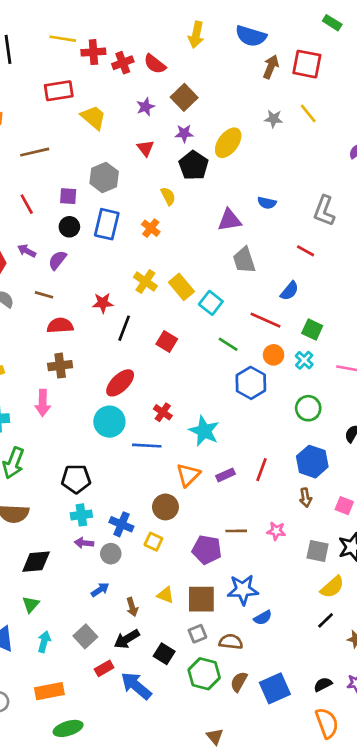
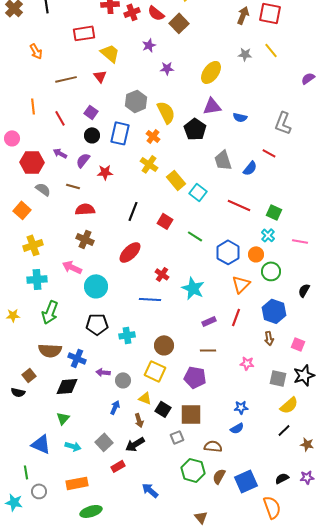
brown square: (184, 97) -> (179, 23), moved
purple star: (184, 133) -> (167, 68), moved
red triangle: (145, 148) -> (100, 76), moved
black pentagon: (193, 165) -> (195, 129), moved
gray hexagon: (104, 177) -> (136, 101), moved
purple square: (68, 196) -> (91, 112), turned 32
yellow semicircle: (168, 196) -> (166, 112), size x1.6
purple triangle: (229, 220) -> (212, 106), moved
yellow cross: (145, 281) -> (149, 164), moved
blue semicircle: (290, 291) -> (250, 168), moved
red star: (103, 303) -> (105, 172), moved
green line: (228, 344) -> (195, 236), moved
orange circle: (274, 355) -> (256, 254), moved
brown cross: (60, 366) -> (85, 239), turned 30
pink arrow: (43, 403) -> (72, 267), turned 114
cyan circle: (109, 422) -> (96, 286), moved
orange triangle: (188, 475) -> (241, 284), moved
cyan cross: (81, 515) -> (127, 335), moved
blue cross: (121, 524) -> (77, 358), moved
brown line: (236, 531) -> (208, 350), moved
yellow square: (153, 542) -> (155, 371), size x1.5
blue arrow: (100, 590) -> (115, 407), turned -32
blue star: (243, 590) -> (241, 407), moved, size x0.6
yellow triangle: (165, 595) -> (145, 398), moved
gray square: (197, 634) -> (177, 437), moved
cyan arrow: (44, 642) -> (73, 446), turned 91
black square: (164, 654) -> (163, 409), moved
blue arrow: (136, 686) -> (150, 490), moved, size x0.7
orange semicircle: (327, 723) -> (272, 507), moved

